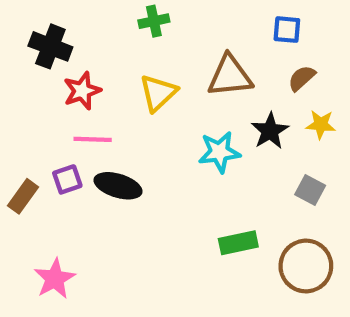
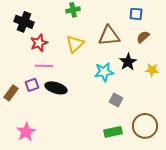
yellow star: (321, 125) -> (152, 70), moved
gray square: (310, 190) -> (116, 100), moved
green rectangle: (238, 243) -> (113, 132), moved

